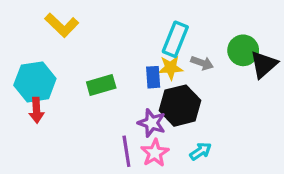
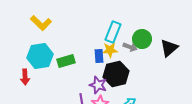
green circle: (243, 50) -> (142, 39), moved
cyan hexagon: (35, 82) -> (40, 56), moved

